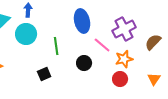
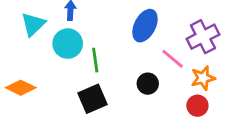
blue ellipse: (82, 21) -> (145, 26), turned 40
green line: (56, 46) -> (95, 60), moved
black square: (44, 74) -> (93, 99), size x1.5

